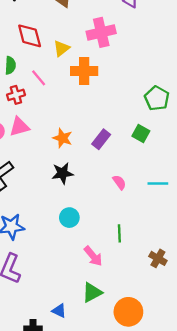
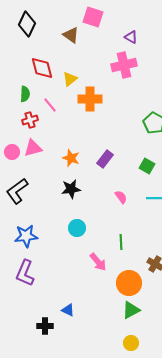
pink cross: (101, 32) -> (124, 65), moved
green square: (141, 134) -> (147, 166), moved
green triangle: (92, 293) -> (131, 310), moved
orange circle: (128, 312) -> (129, 283), moved

